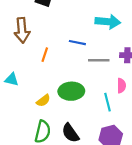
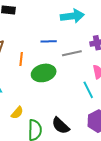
green ellipse: (71, 91) -> (44, 73), moved
yellow semicircle: (43, 101) -> (17, 113), moved

